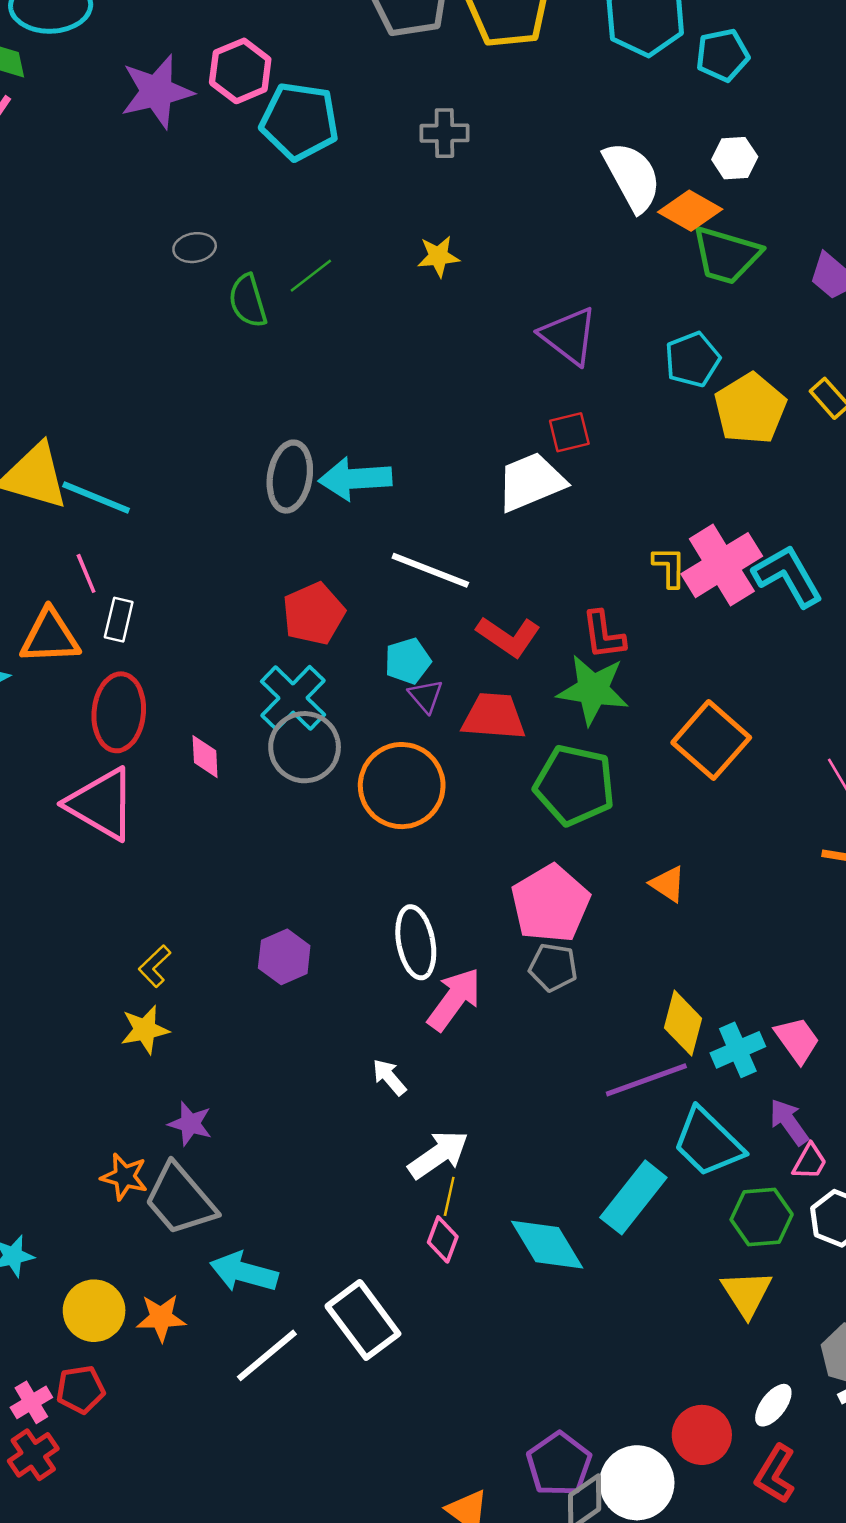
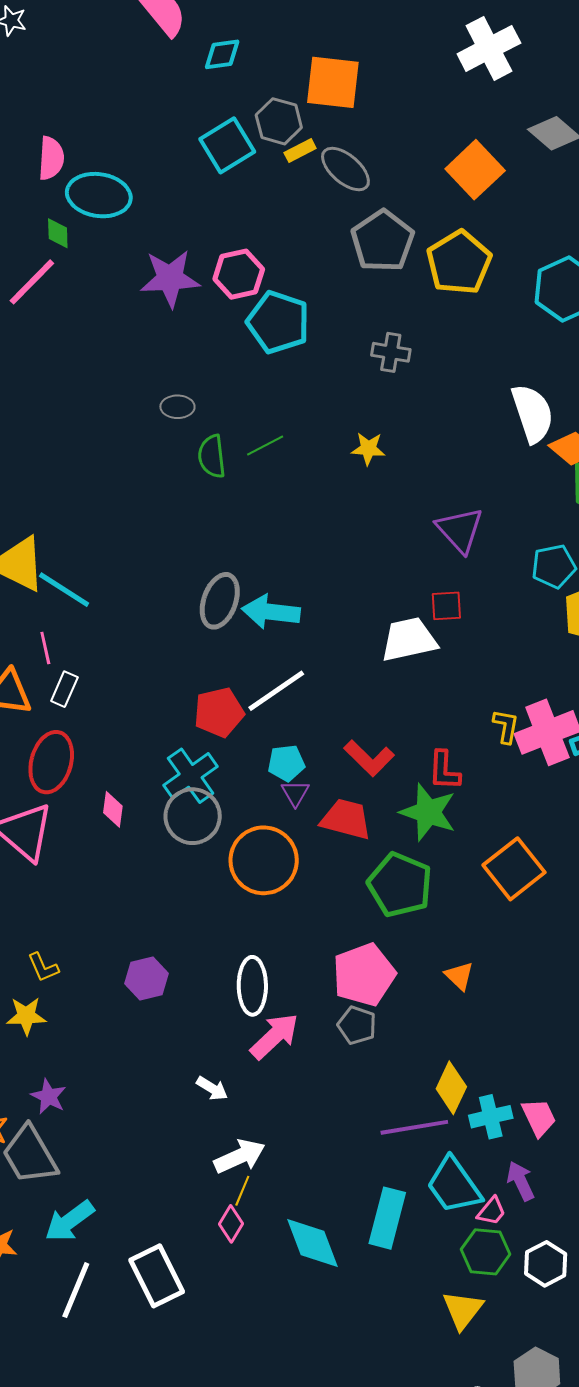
white line: (430, 570) -> (276, 691), moved, turned -66
yellow L-shape: (155, 966) -> (43, 967), turned -80
white arrow: (389, 1077) -> (212, 1088), turned 152
pink trapezoid: (810, 1162) -> (491, 1211), moved
cyan rectangle: (633, 1197) -> (387, 1218), turned -34
cyan arrow: (244, 1272) -> (70, 1221), turned -62
white line: (267, 1355) -> (76, 1290), turned -38

